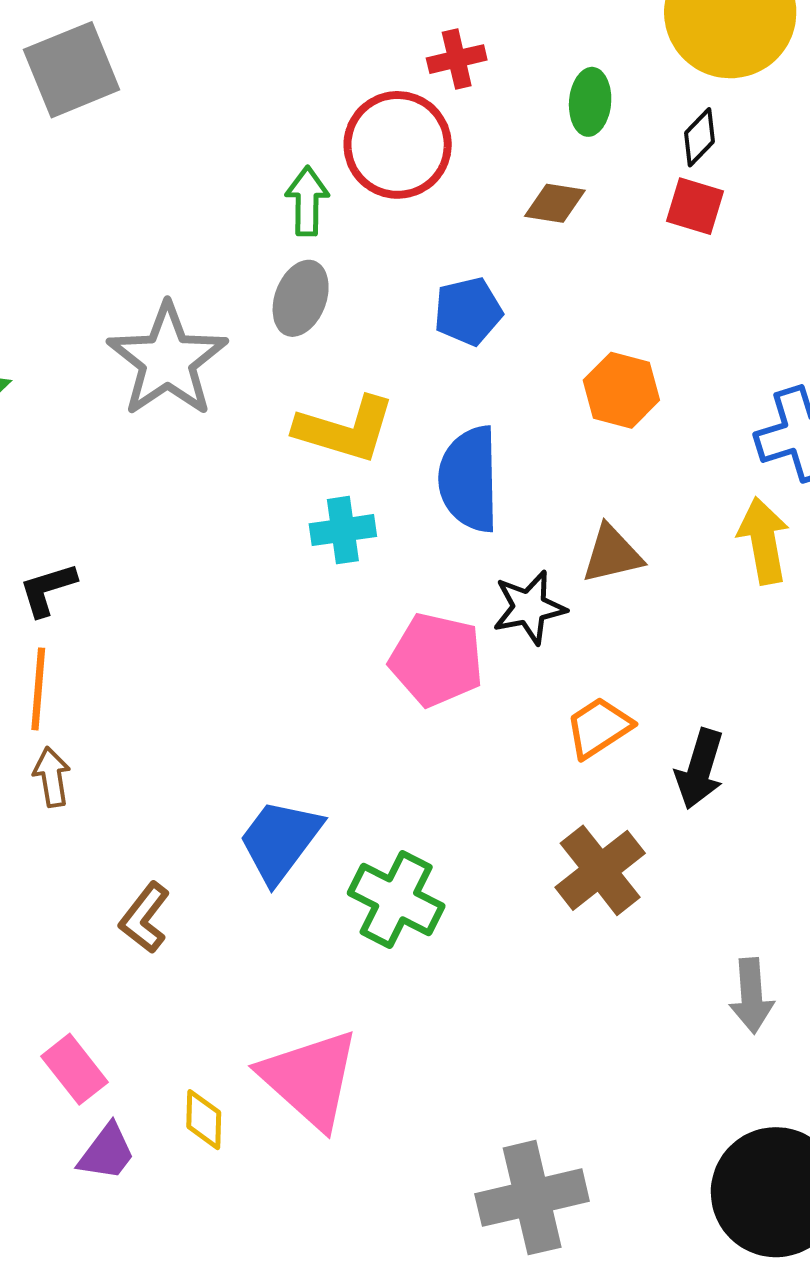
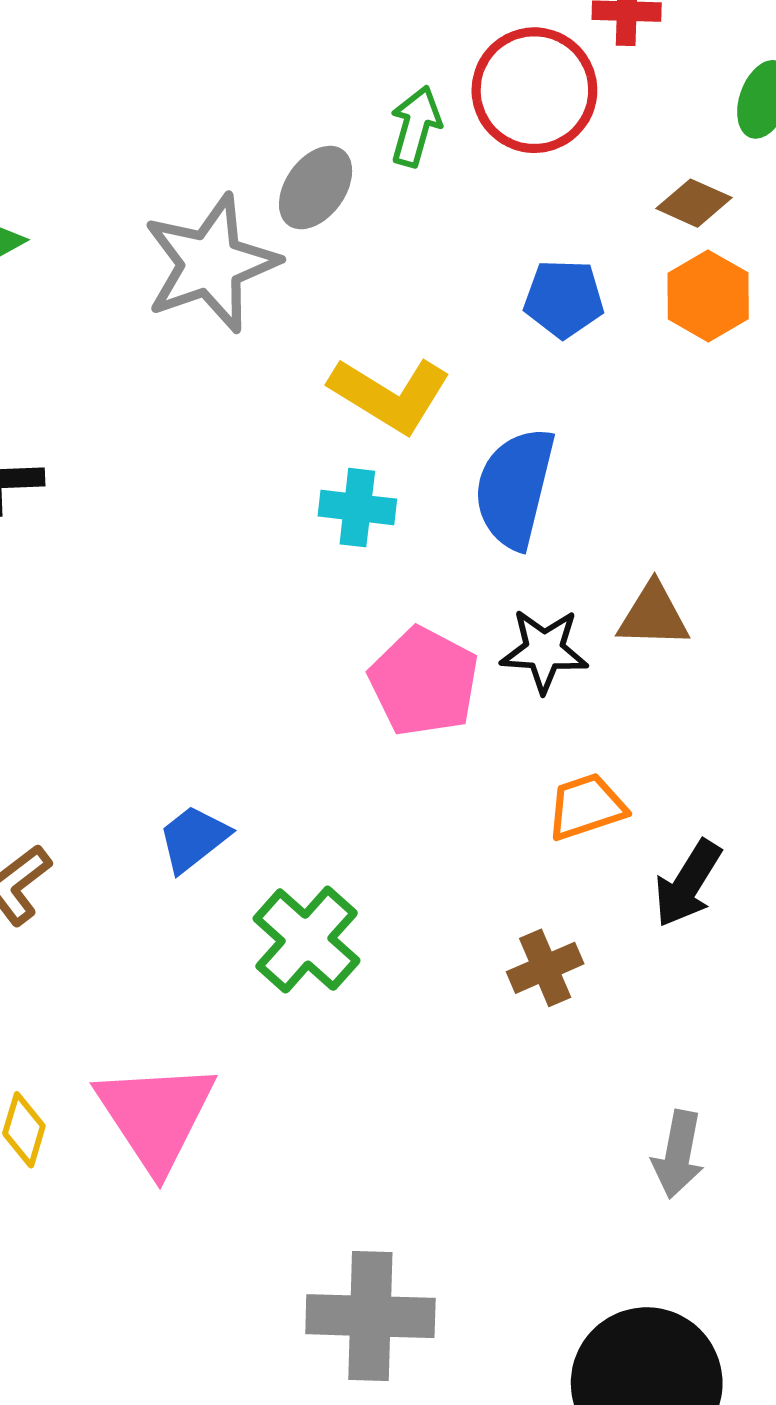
gray ellipse: (301, 298) -> (316, 188), moved
orange hexagon: (621, 390) -> (708, 296), moved
blue trapezoid: (280, 841) -> (194, 839), size x0.7
brown cross: (600, 870) -> (545, 968), size x0.7

